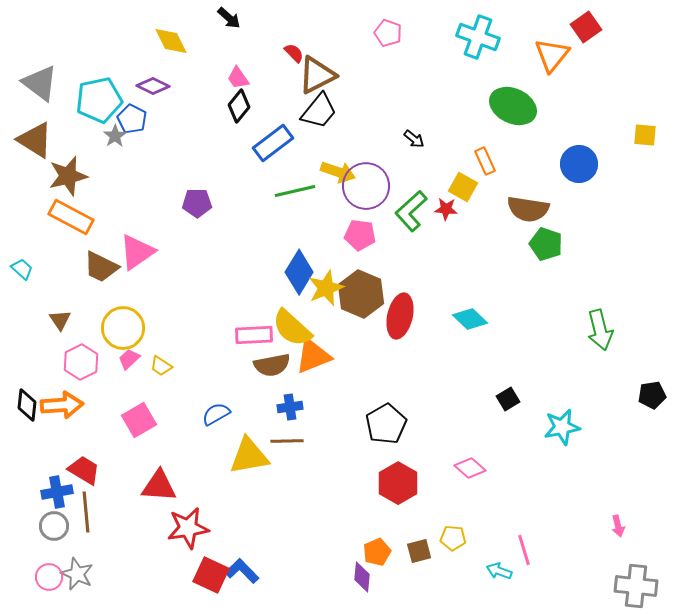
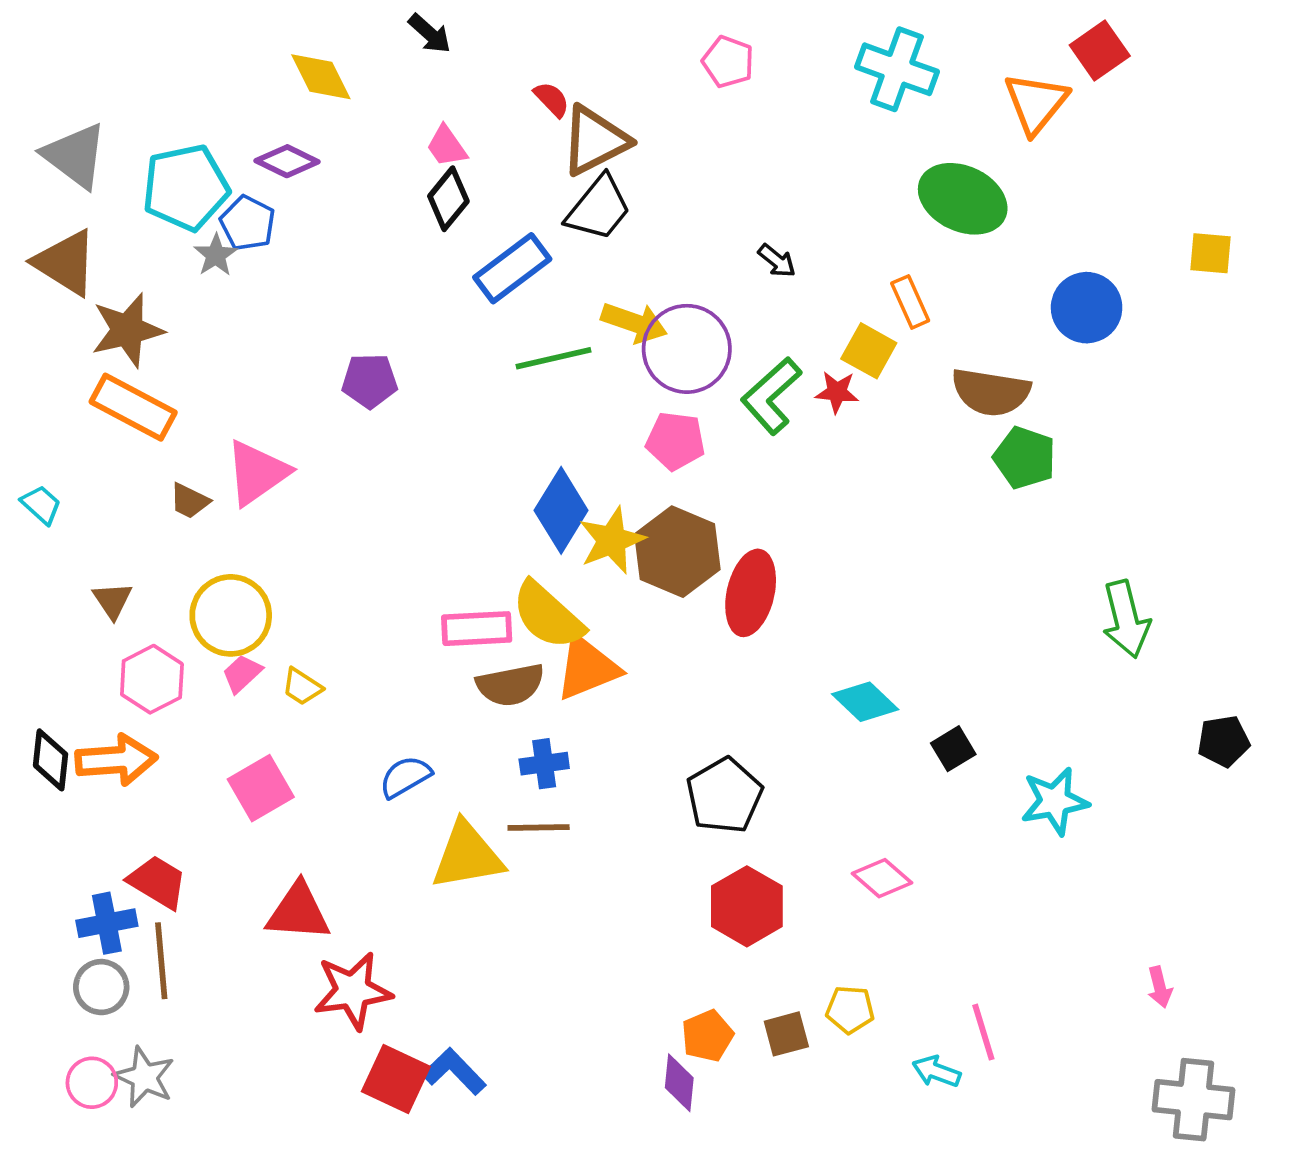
brown trapezoid: (101, 267) -> (189, 501), size x0.6
cyan diamond: (470, 319) -> (865, 702), moved

